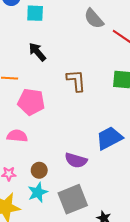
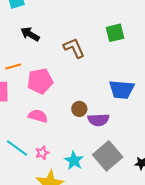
pink semicircle: (17, 136) -> (38, 116), turned 30
blue trapezoid: (109, 138) -> (122, 90), turned -128
brown circle: (39, 170) -> (79, 109), moved

